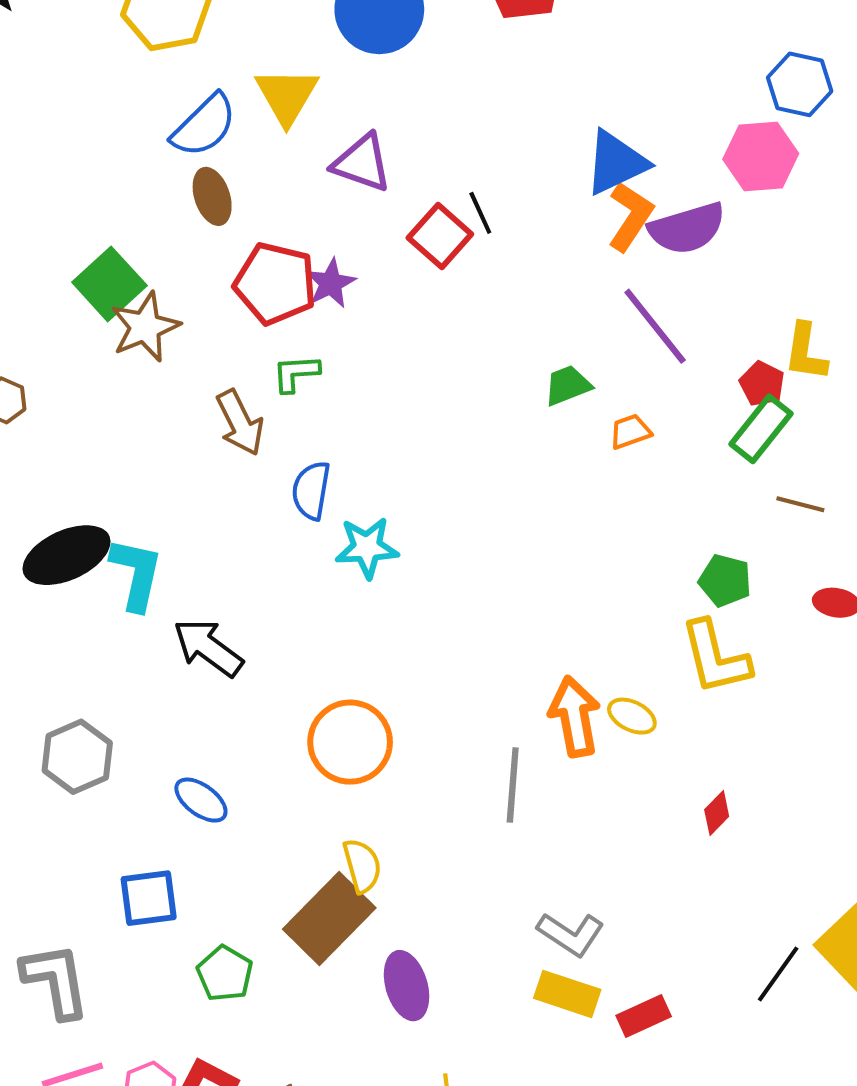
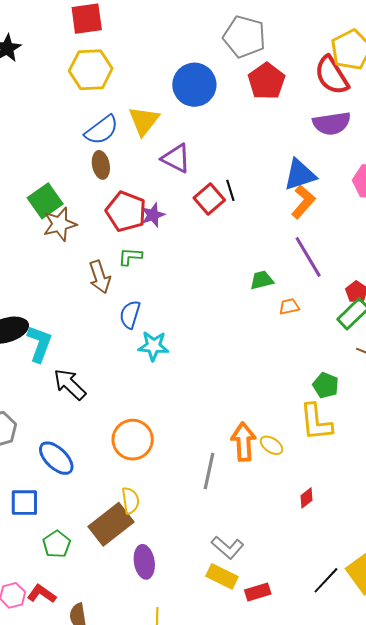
purple semicircle: (687, 228) -> (332, 123), moved
blue ellipse: (201, 800) -> (56, 458), size x1.4

